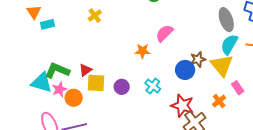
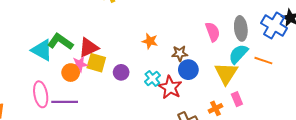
pink semicircle: (164, 33) -> (213, 32), moved, turned 102
brown star: (198, 59) -> (180, 53), moved
red triangle: (85, 70) -> (89, 48), size x1.5
pink star: (59, 89) -> (80, 64), moved
red star: (182, 106) -> (170, 87), moved

